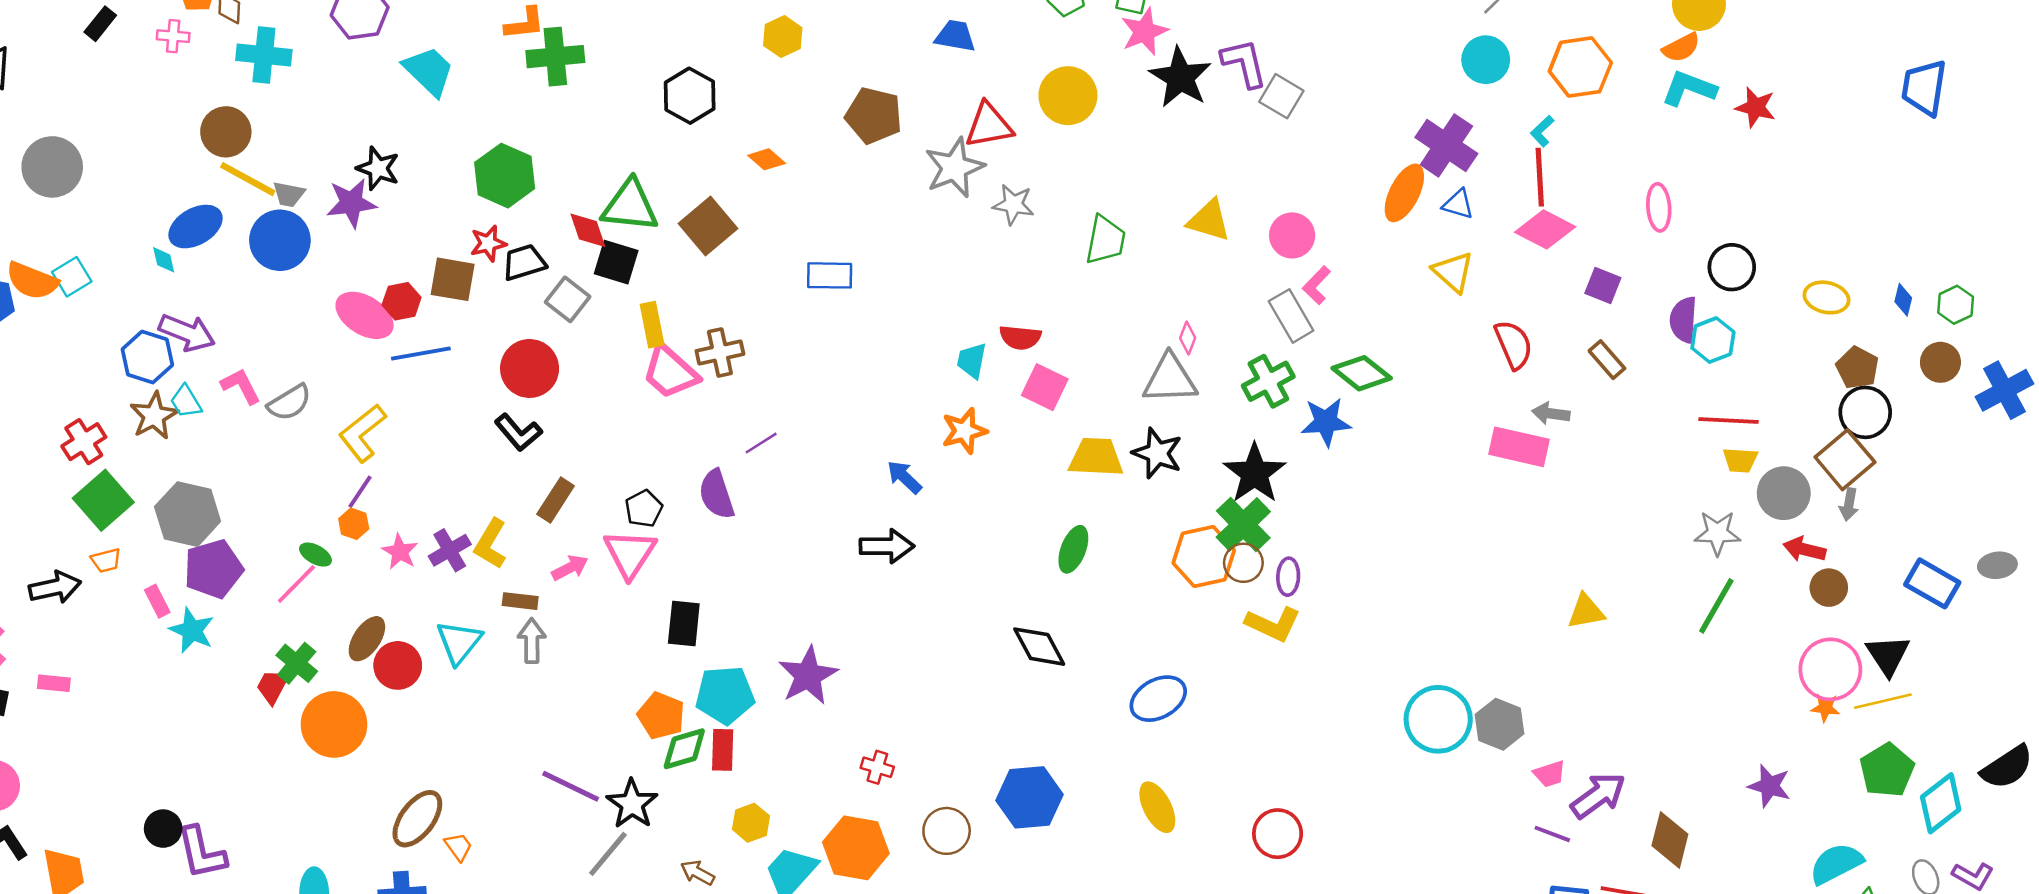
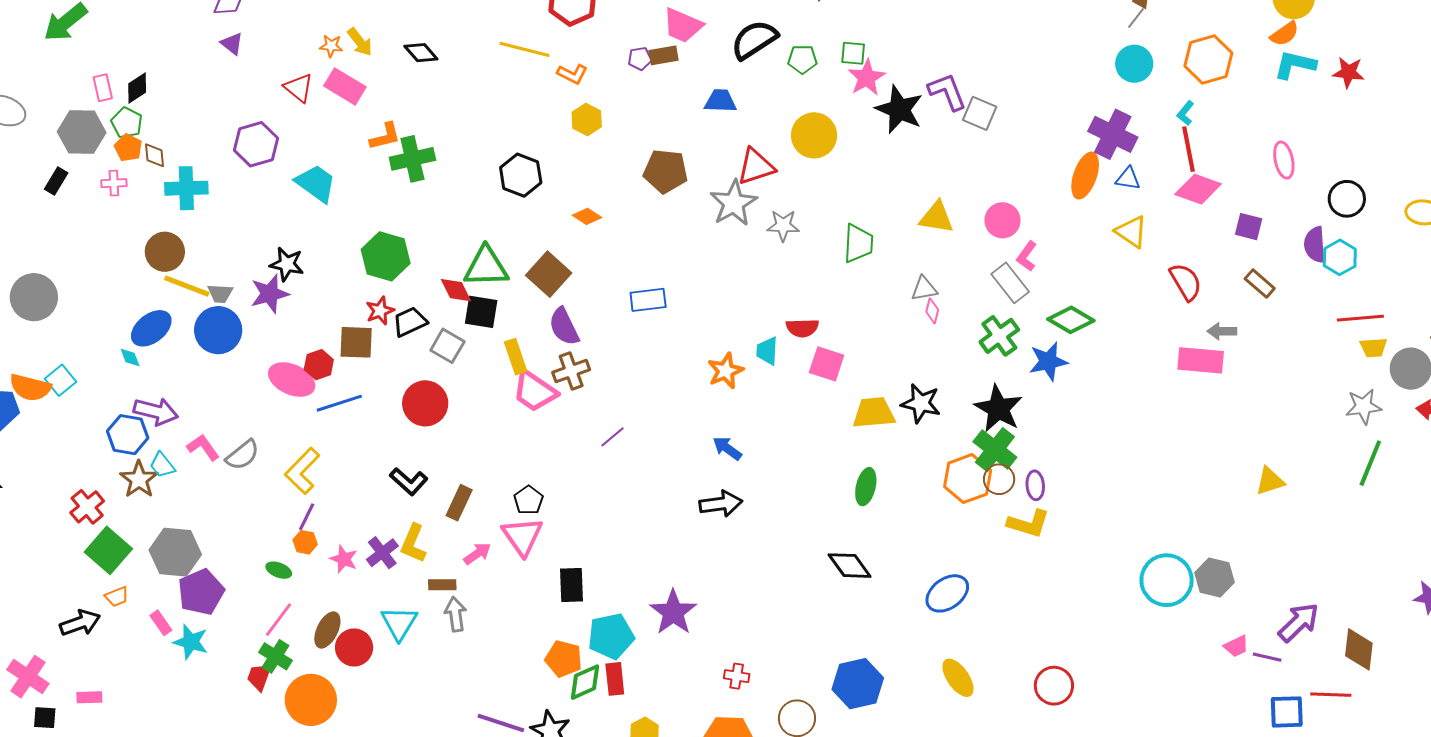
gray triangle: (1170, 379) -> (924, 289), moved, size x0.6
orange star: (964, 431) -> (726, 371), moved
black L-shape: (518, 432) -> (409, 481), moved
purple semicircle: (717, 494) -> (564, 327), moved
pink line: (296, 584) -> (279, 620), moved
pink trapezoid: (1550, 774) -> (1236, 646), moved

